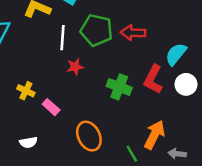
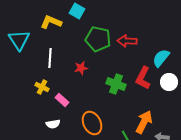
white line: (62, 38) -> (50, 58), moved
white semicircle: (28, 142) -> (53, 124), moved

